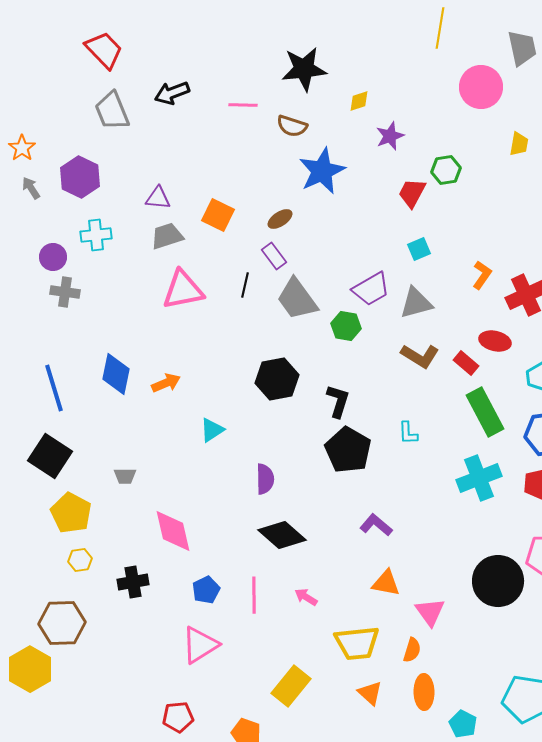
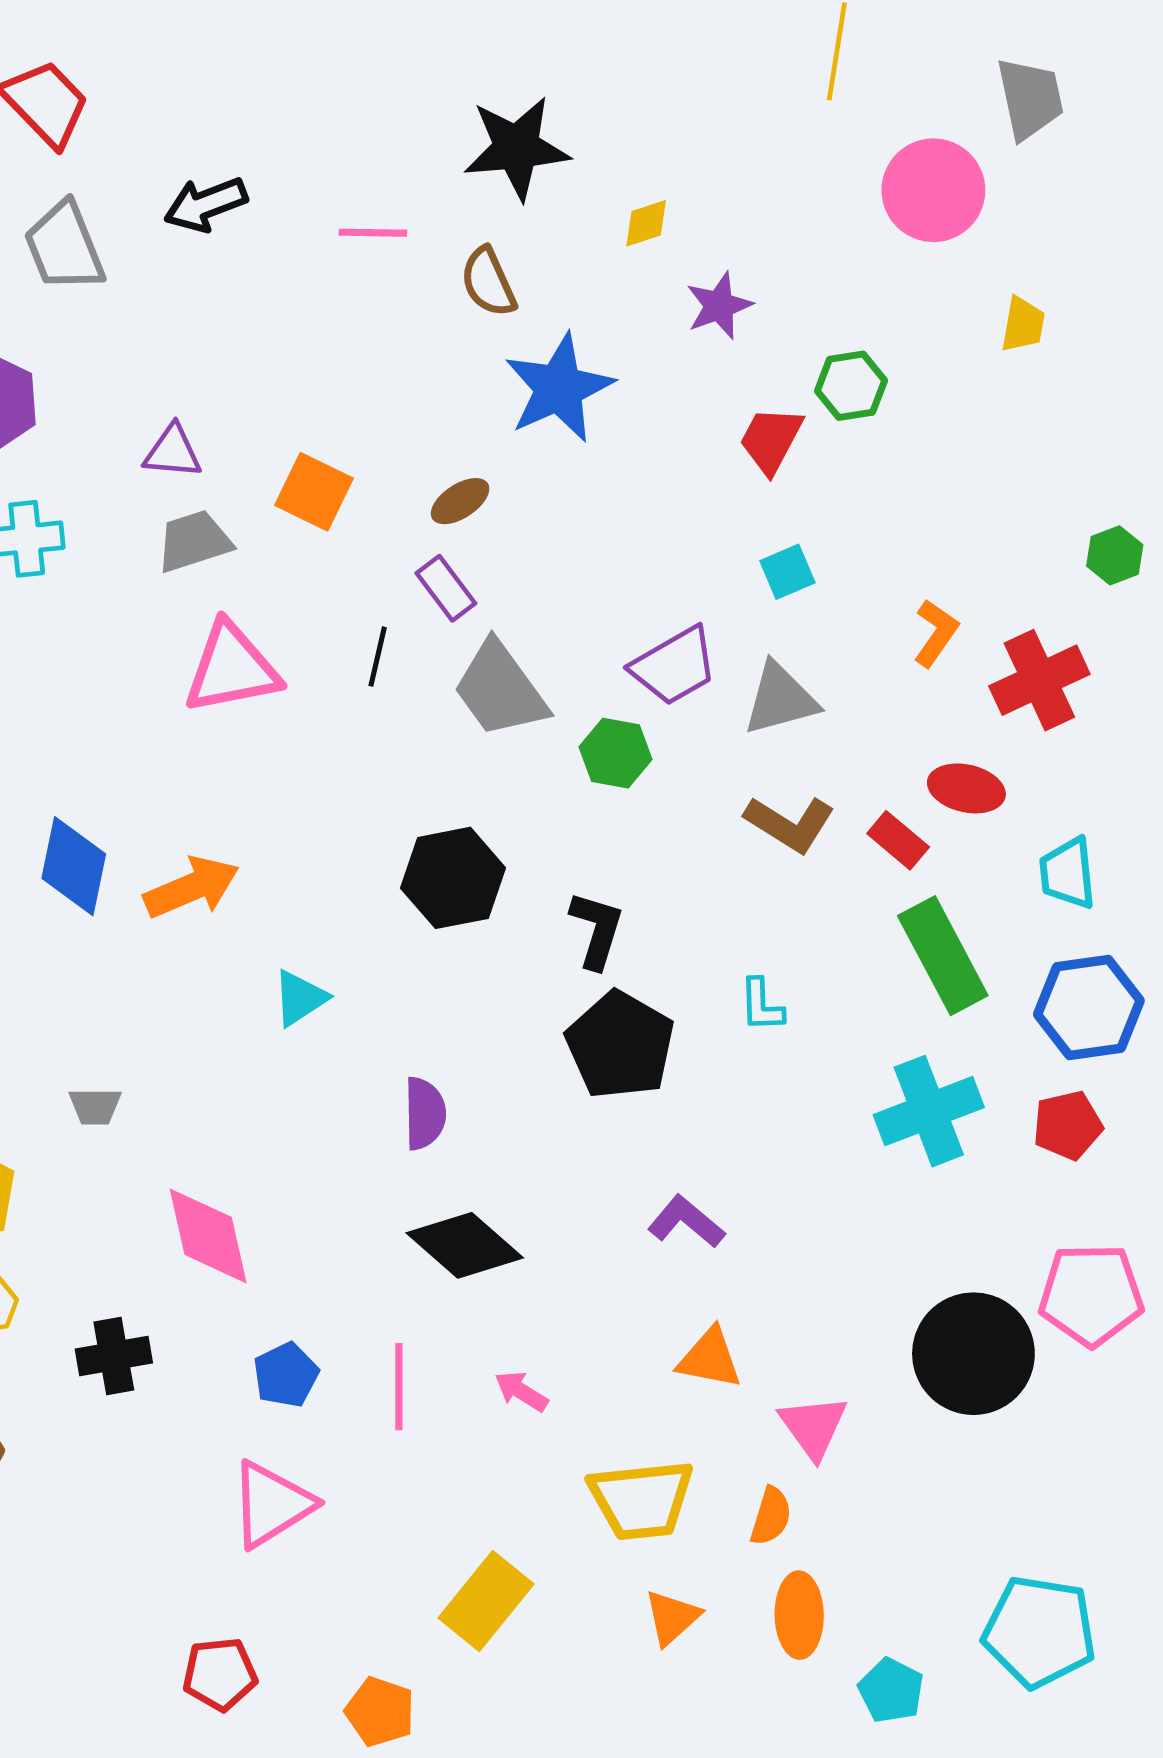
brown semicircle: (292, 126) -> (488, 282), turned 48
orange arrow: (166, 383) -> (192, 887), size x1.4
orange triangle: (370, 693) -> (672, 1617), turned 36

